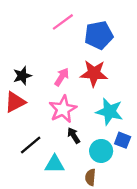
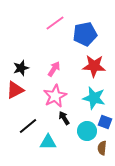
red star: (94, 73) -> (94, 66), moved
brown semicircle: (90, 177) -> (102, 148), moved

